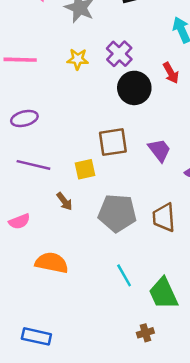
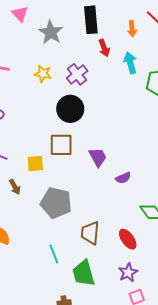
red arrow: (171, 73) -> (104, 48), moved
black circle: (134, 88) -> (70, 109), moved
brown trapezoid: (164, 217) -> (90, 233), moved

